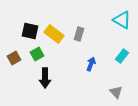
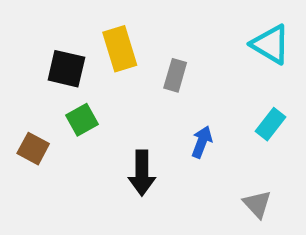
yellow rectangle: (54, 34) -> (120, 49), moved, turned 36
brown square: (14, 58) -> (33, 149), moved, turned -32
black arrow: (45, 78) -> (142, 173), moved

